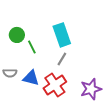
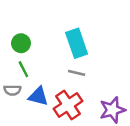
green line: (32, 47) -> (23, 69), moved
gray line: (62, 59) -> (77, 73), turned 72

